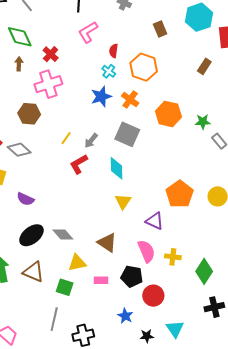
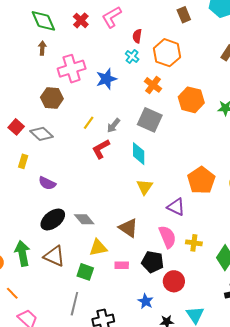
red cross: (51, 54) -> (81, 20), moved
blue star: (101, 96) -> (106, 79), moved

